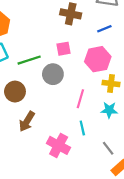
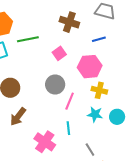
pink square: (64, 49) -> (59, 53), turned -32
green line: (29, 60) -> (28, 39), moved
gray circle: (53, 74) -> (55, 84), moved

